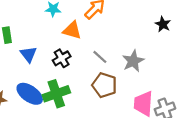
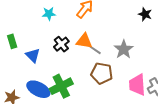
orange triangle: (72, 30) -> (84, 41), moved
black cross: (62, 58) -> (61, 44), moved

